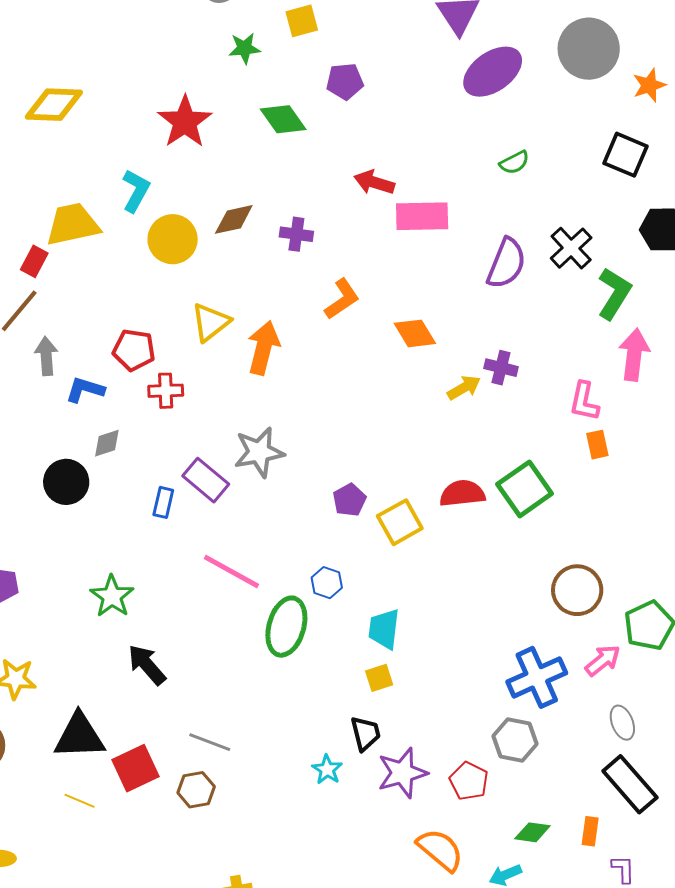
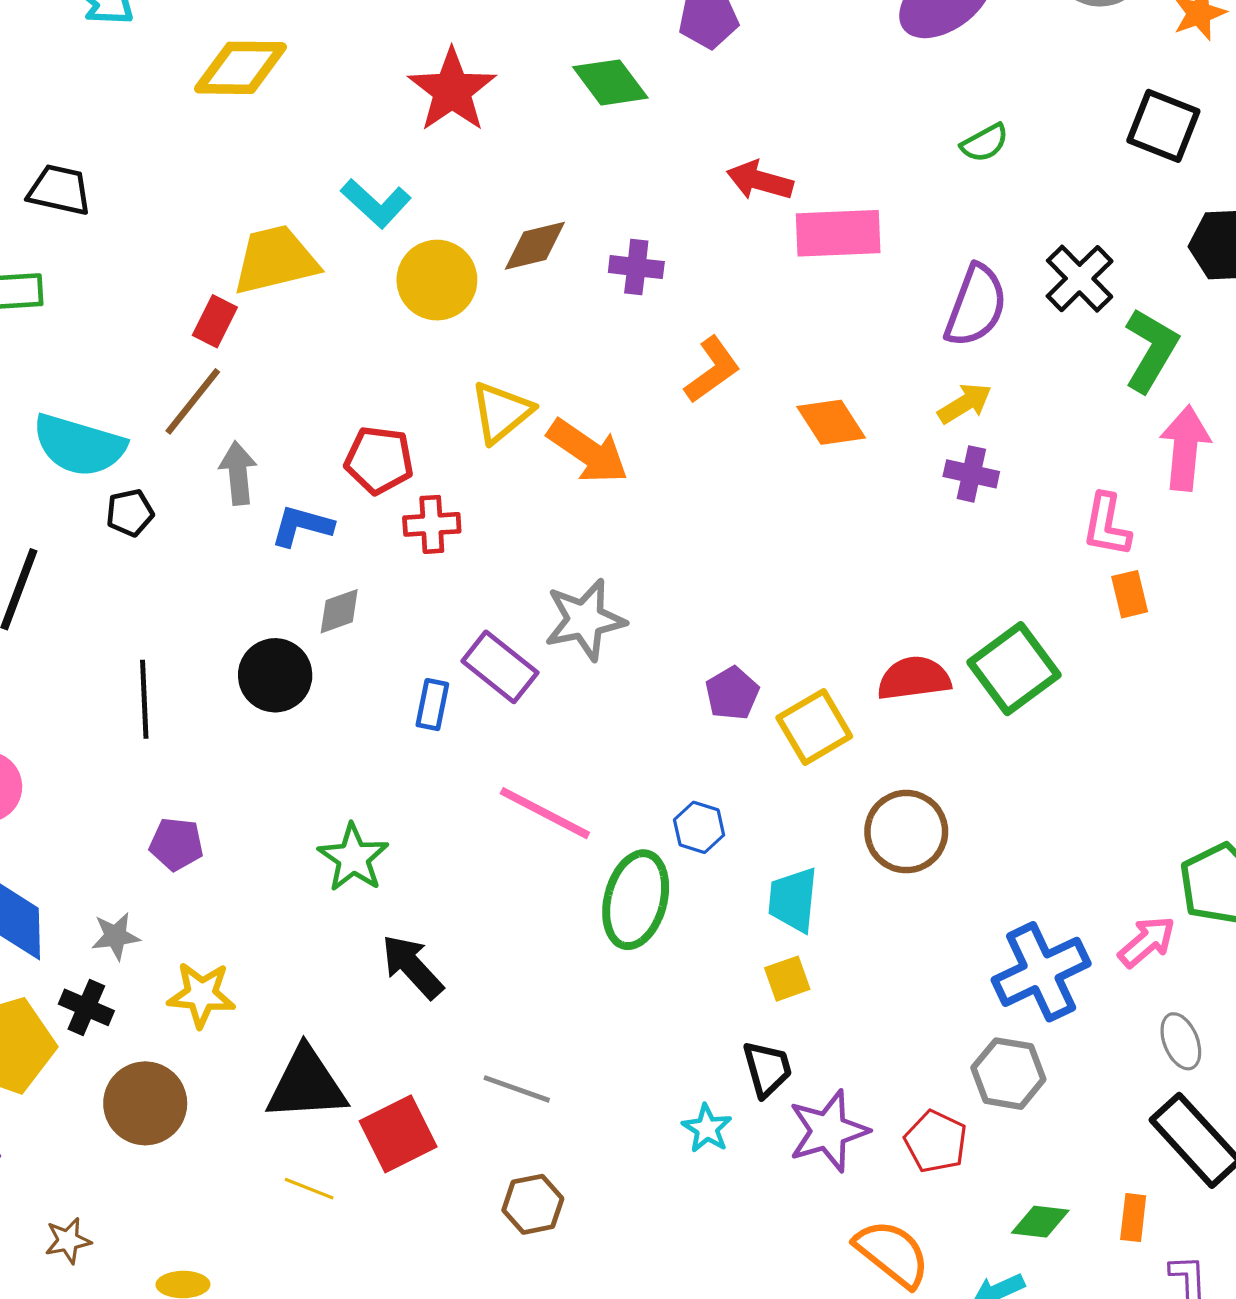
cyan L-shape: (136, 191) -> (376, 203), turned 105
orange arrow: (263, 348) -> (588, 451), turned 112
yellow arrow: (464, 388) -> (965, 403), moved
brown circle: (577, 590) -> (906, 832), moved
brown hexagon: (196, 790) -> (533, 1204), moved

